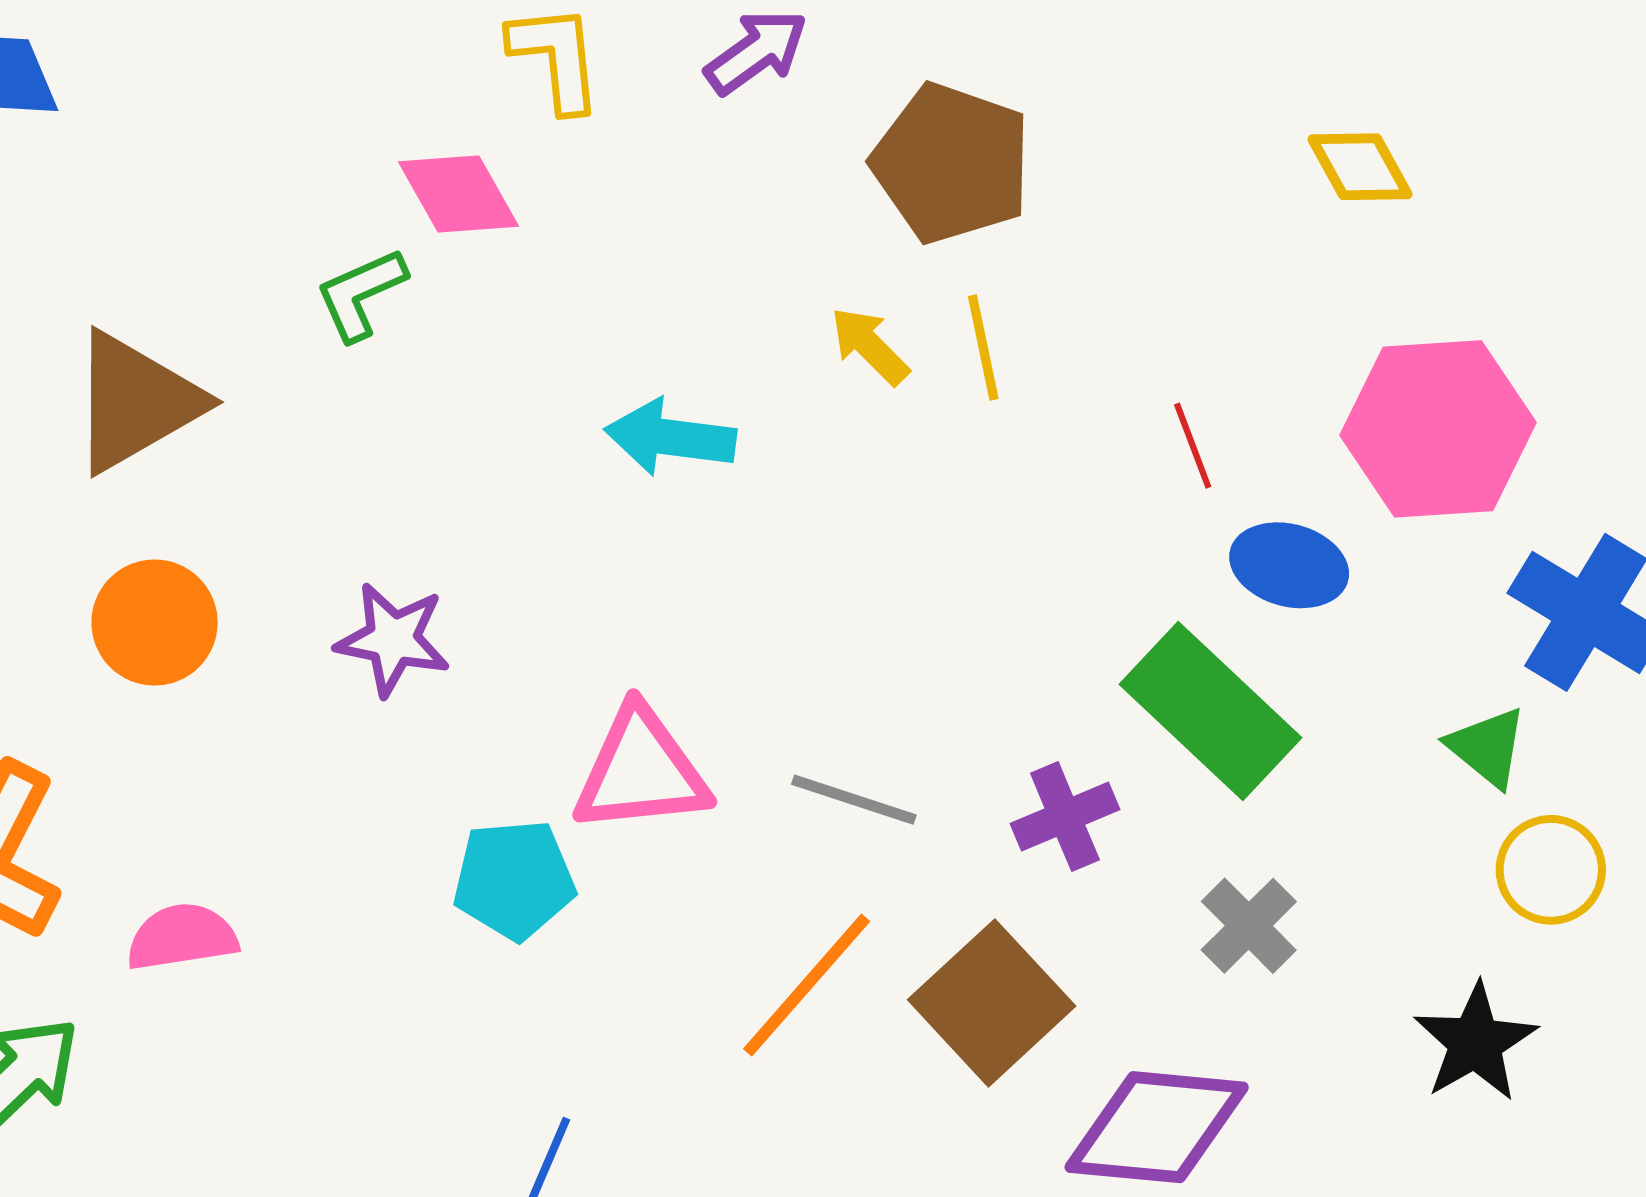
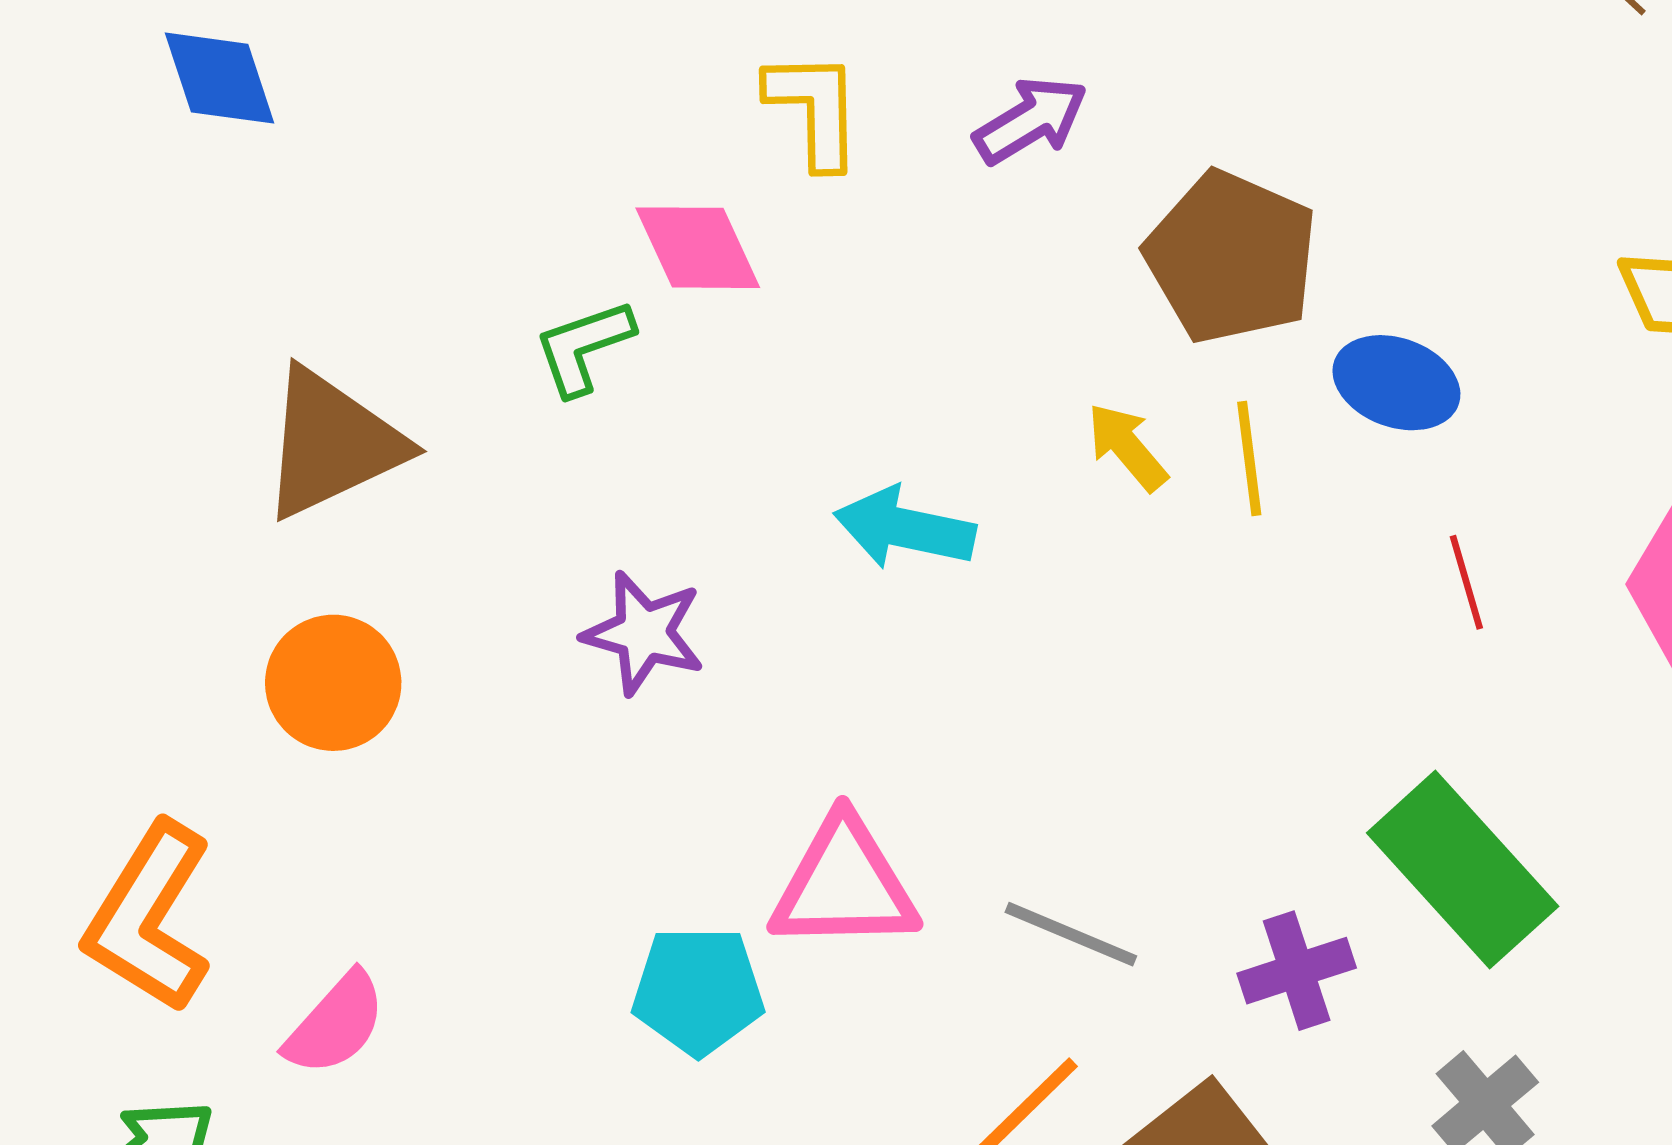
blue ellipse: (1289, 565) -> (1396, 383), moved
purple star: (393, 639) -> (644, 633), moved
pink semicircle: (182, 937) -> (336, 1024), turned 136

